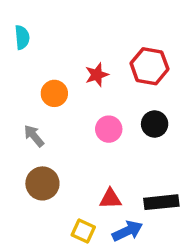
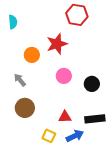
red hexagon: (149, 66) -> (77, 15), moved
red star: (97, 75) -> (57, 44), size x1.5
black circle: (155, 124) -> (92, 84), moved

